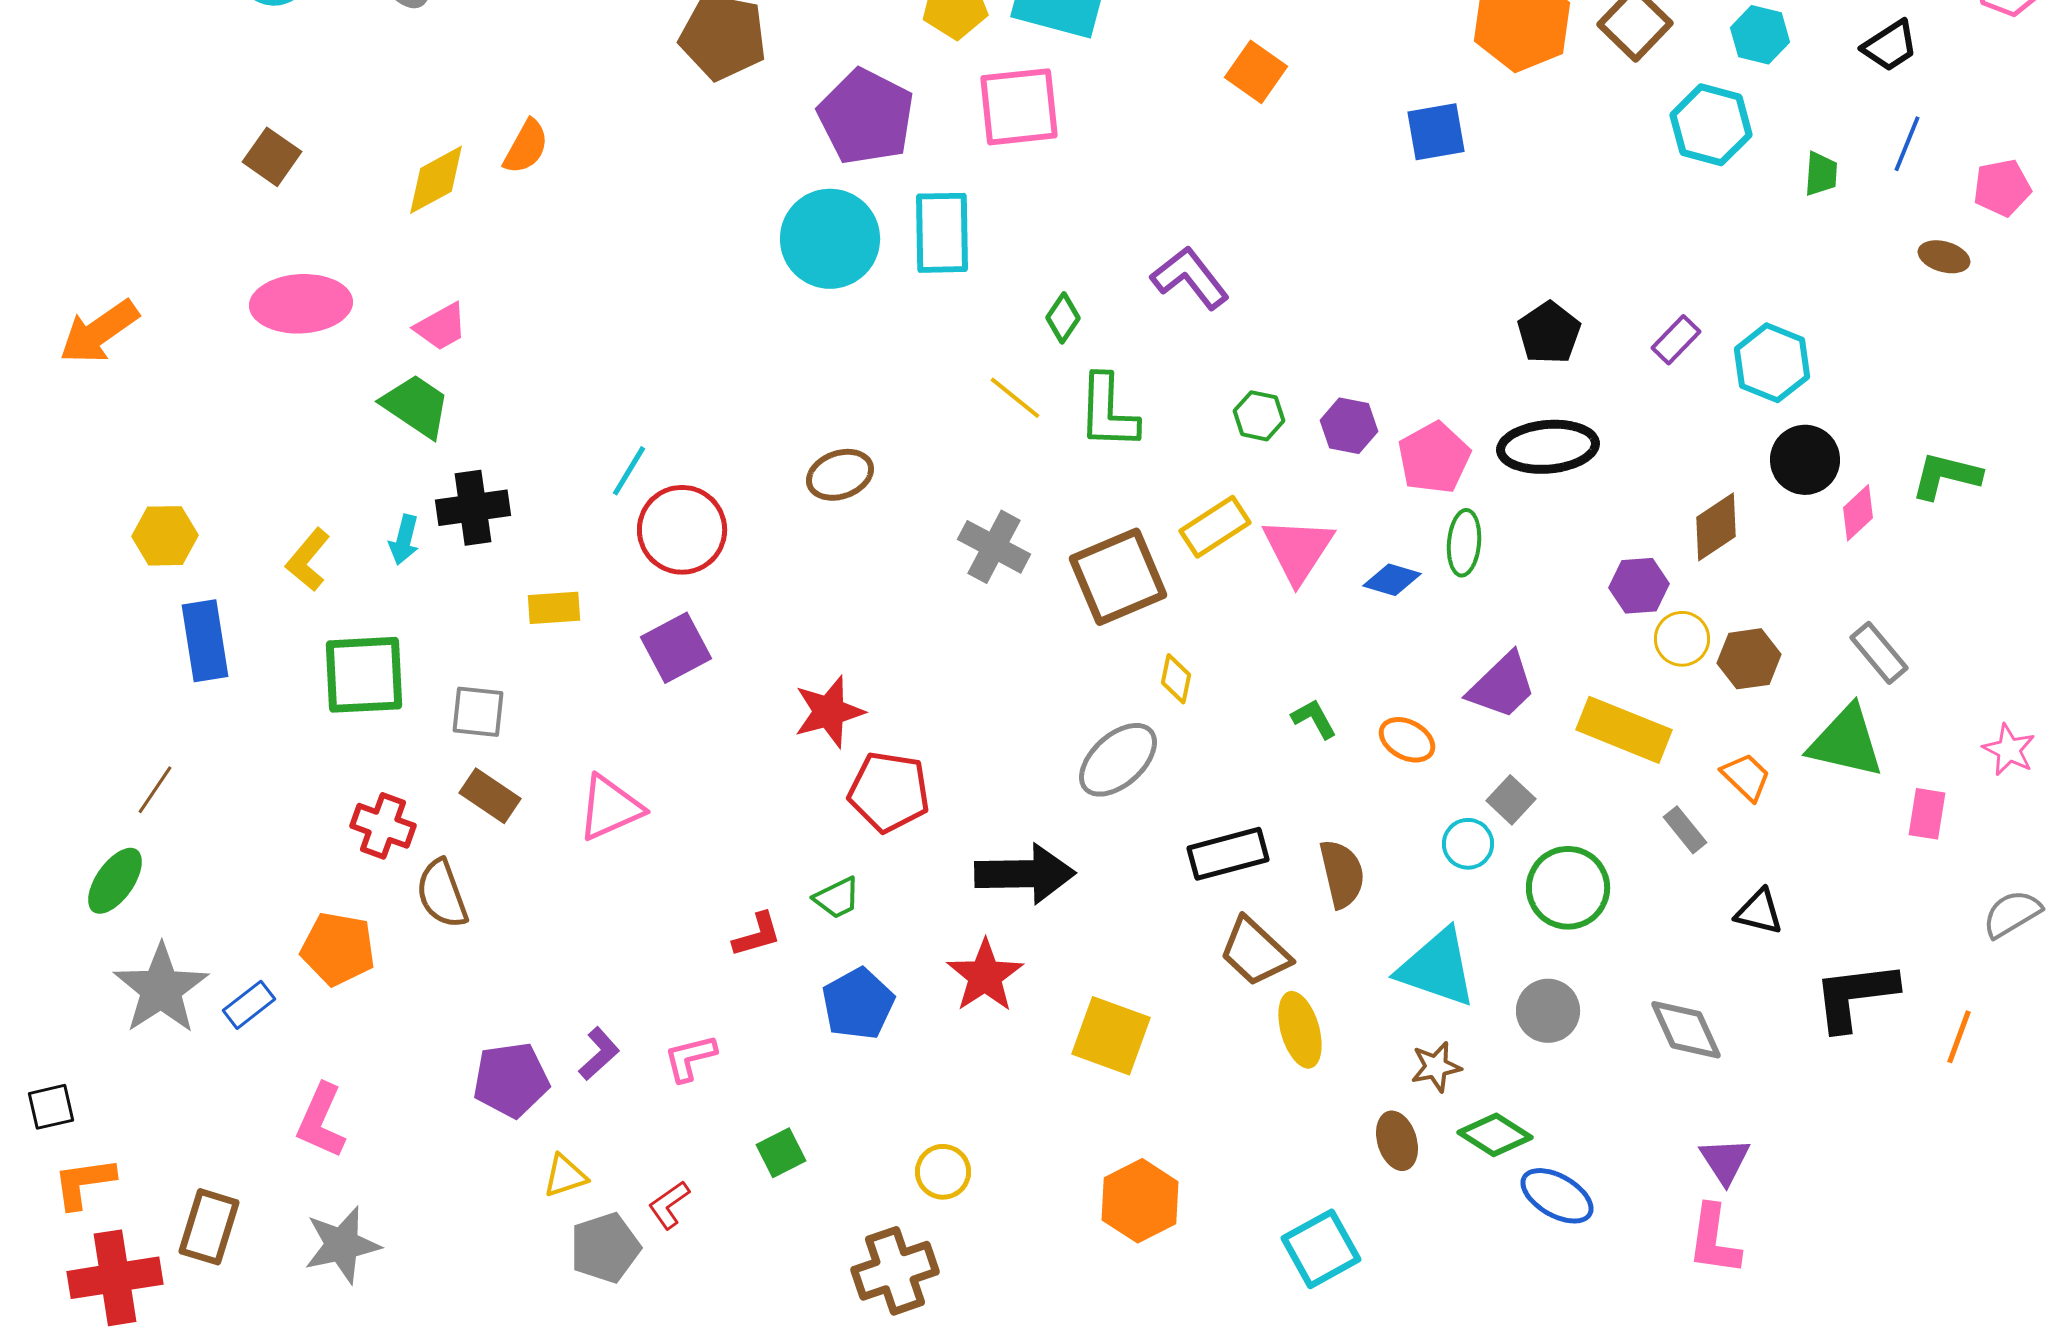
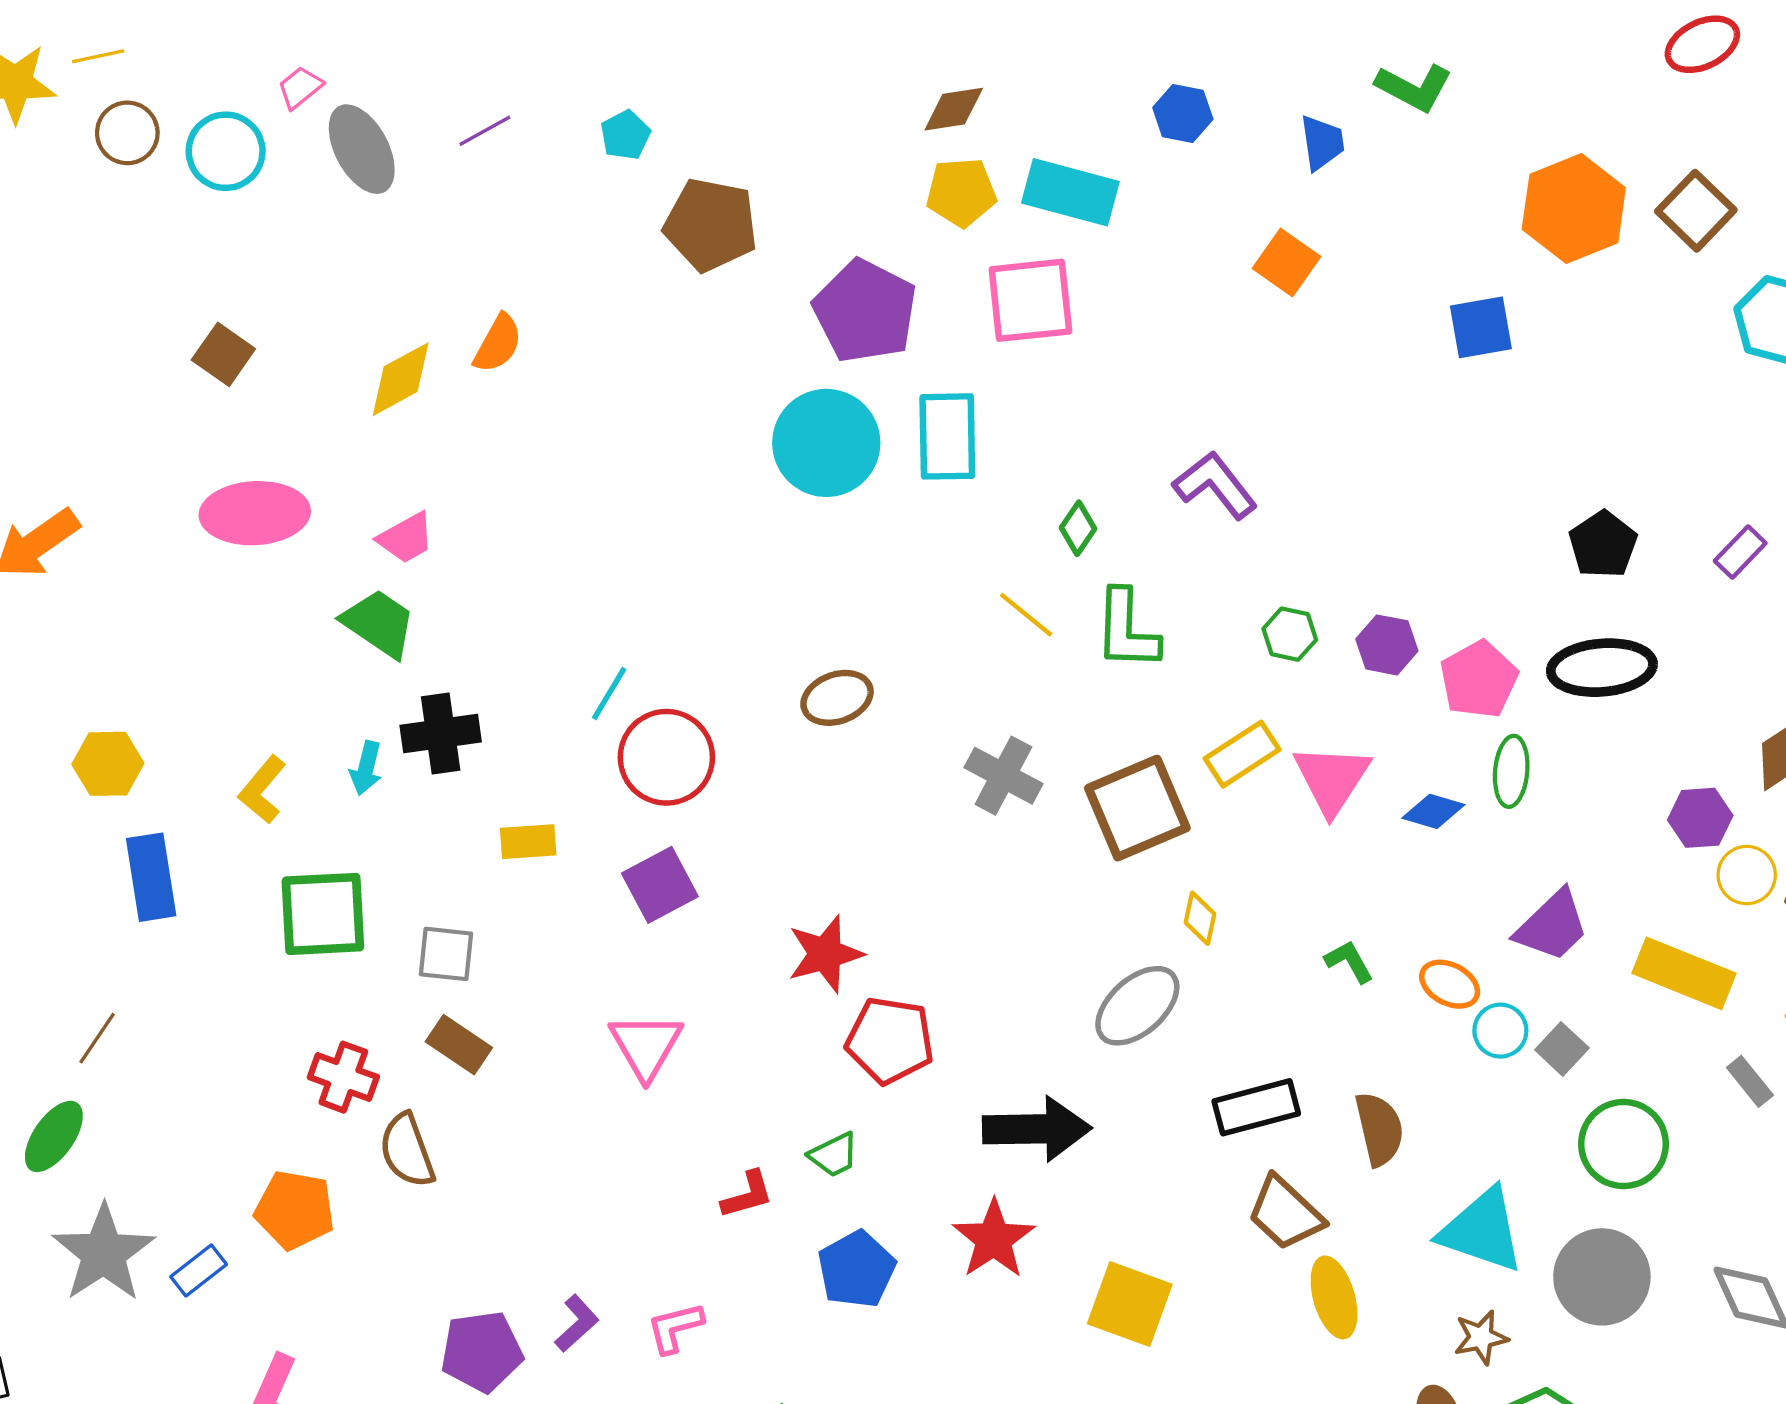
pink triangle: (610, 808) -> (646, 1046), moved, turned -36
cyan circle: (1468, 844) -> (1500, 1031), moved
gray circle: (1548, 1011) -> (1602, 1277), size x1.4

